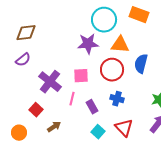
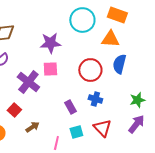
purple star: (88, 44) -> (50, 43), moved
orange triangle: (120, 45) -> (110, 39), moved
pink square: (81, 76) -> (50, 69), moved
pink line: (72, 99) -> (56, 143), moved
cyan square: (98, 132) -> (76, 132), turned 32

